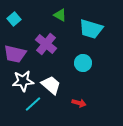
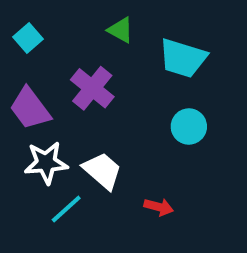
purple trapezoid: (15, 54) -> (30, 108), turned 40
cyan circle: (83, 63) -> (189, 126), moved

